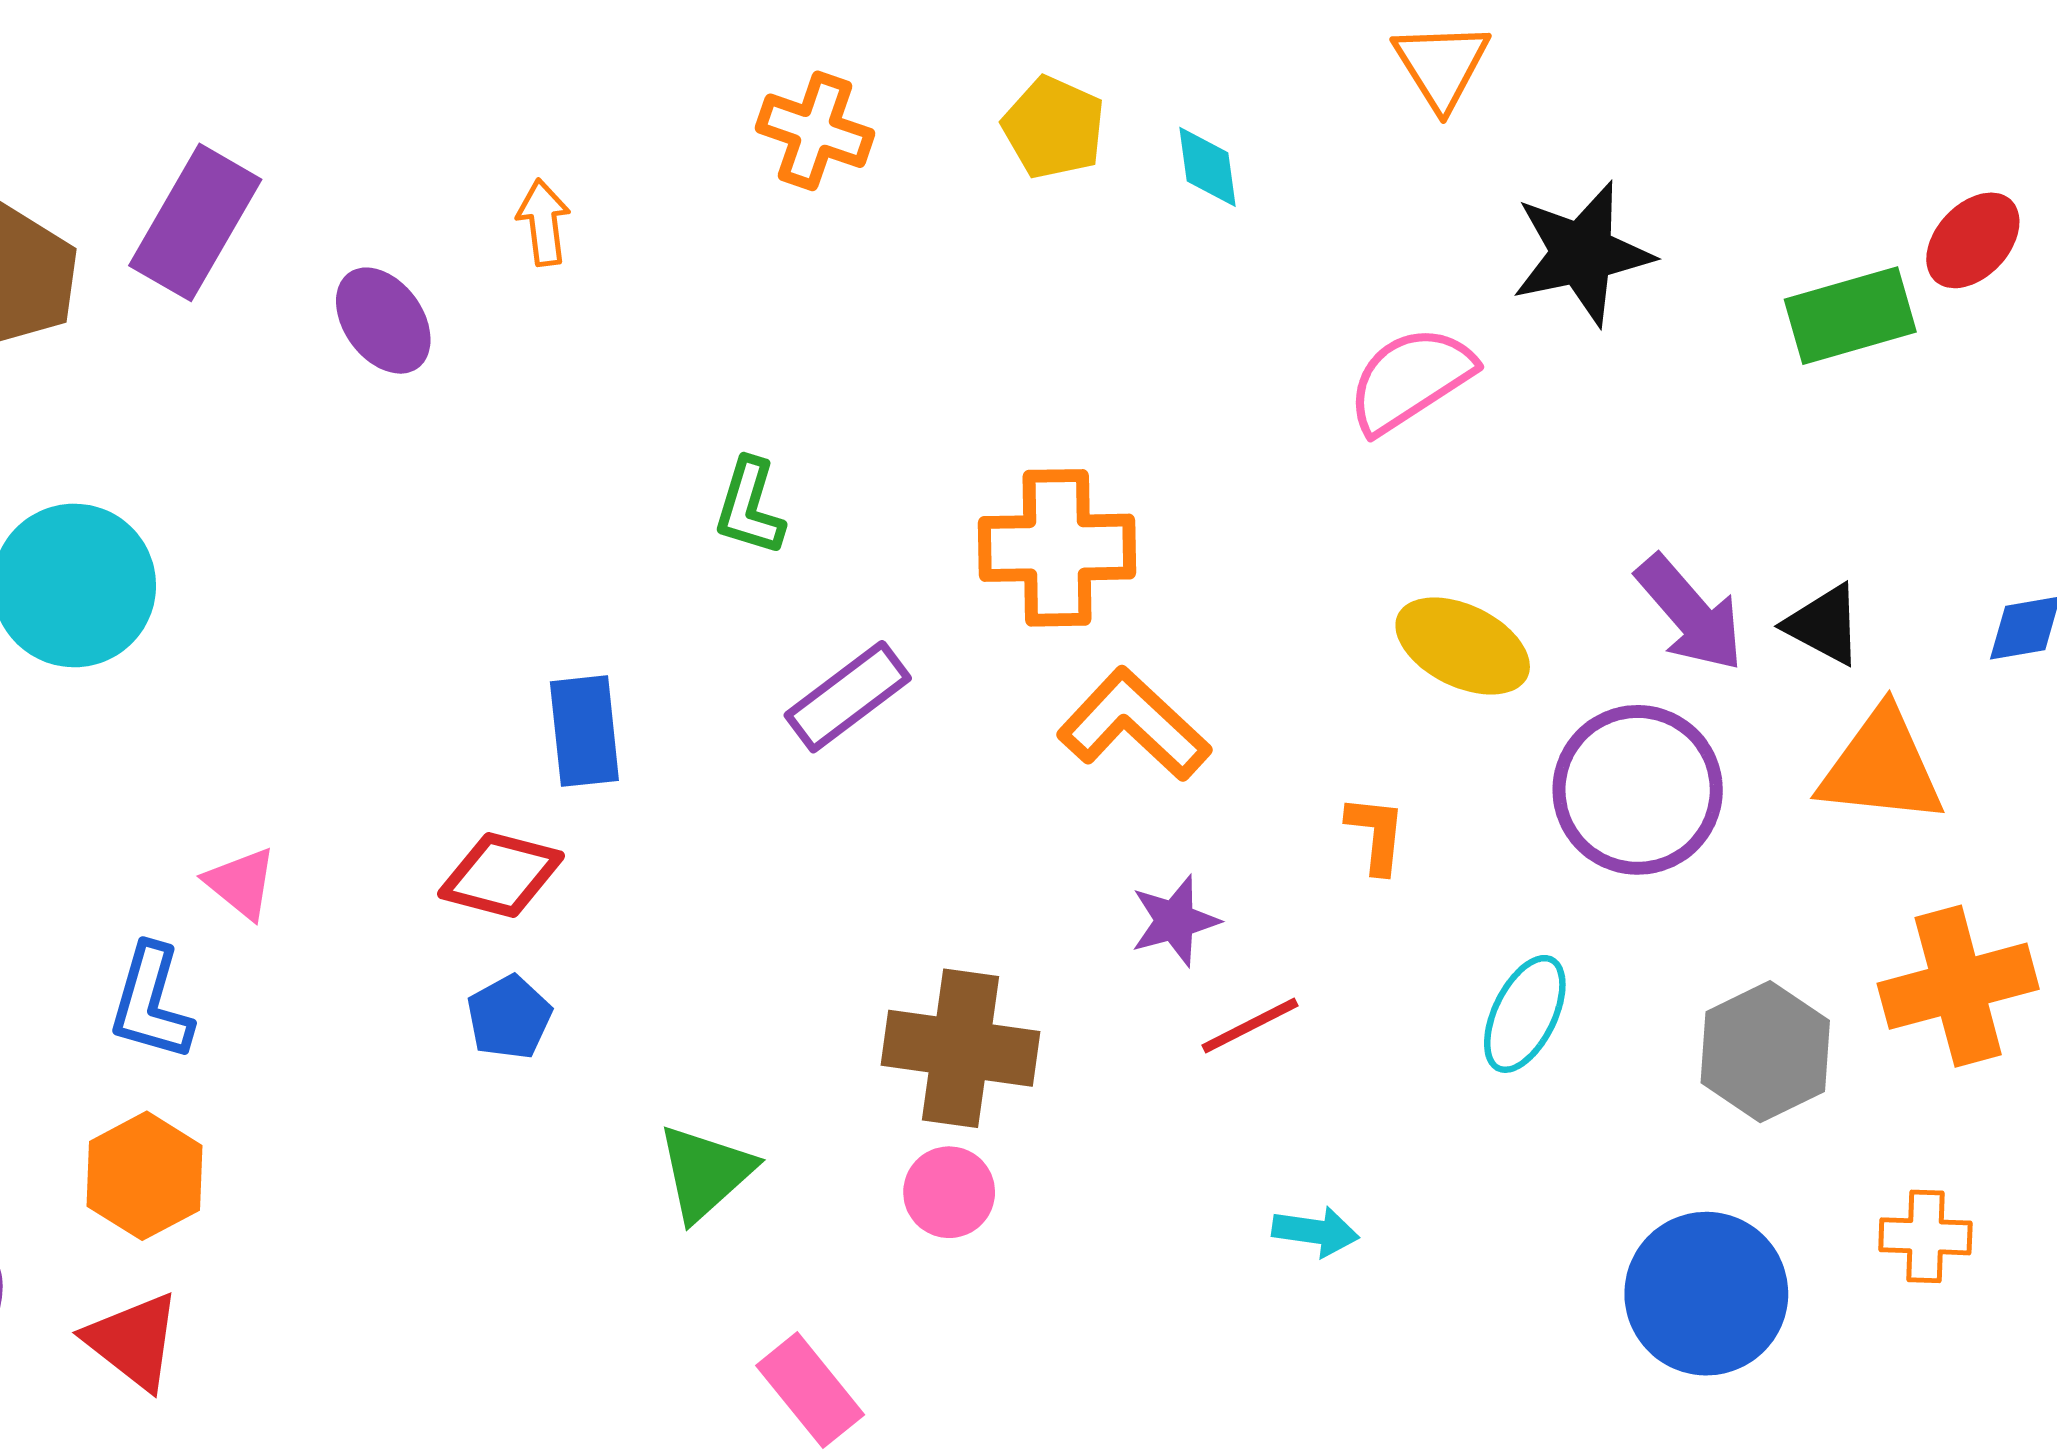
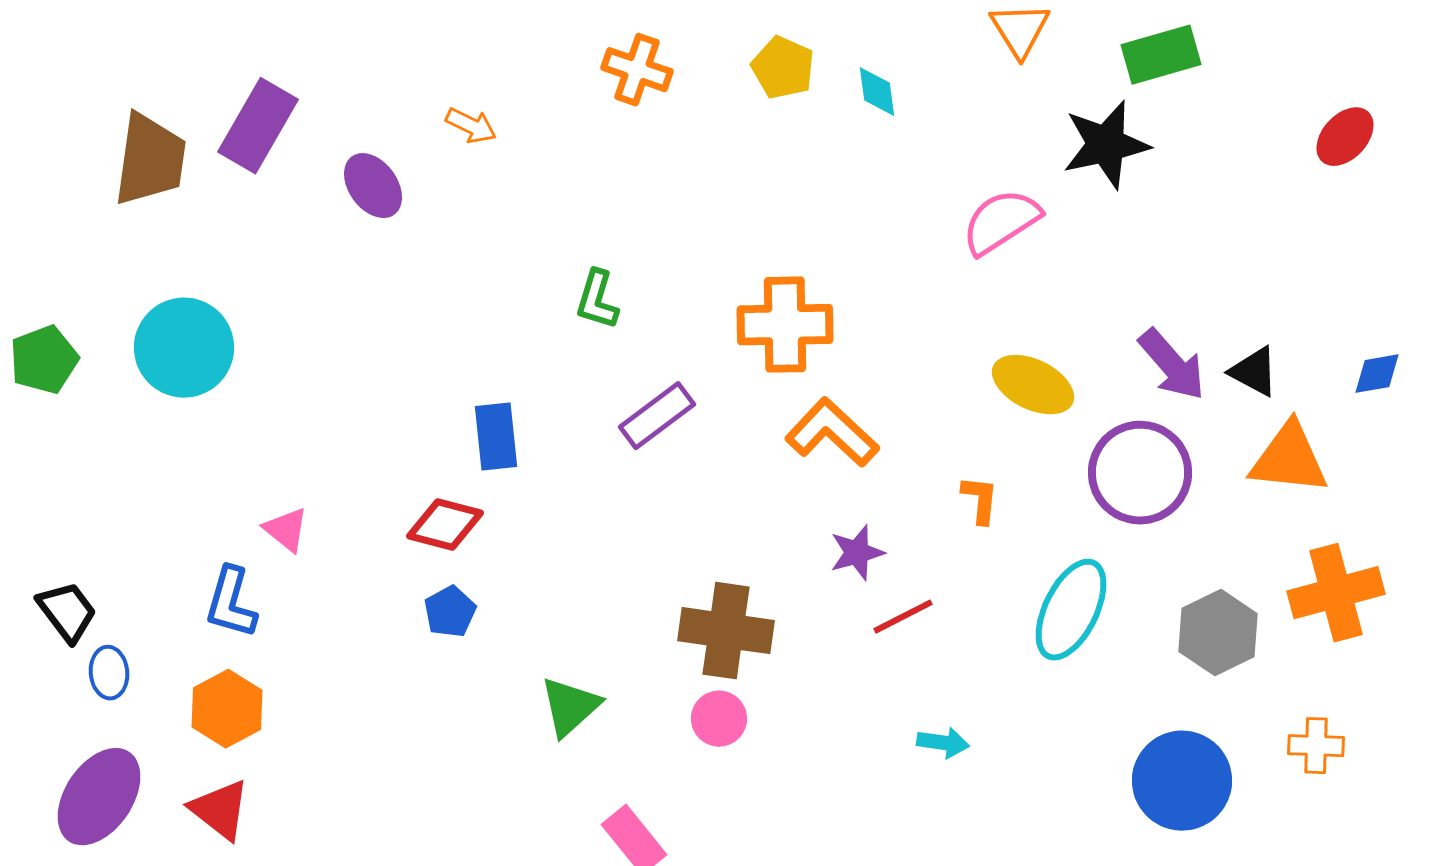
orange arrow: (544, 222) -> (471, 126), turned 123
green rectangle: (1850, 316) -> (1161, 55), moved
cyan ellipse: (1525, 1014) -> (1071, 610), size x1.4

